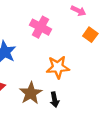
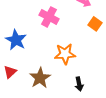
black arrow: (55, 100) -> (79, 84), moved

